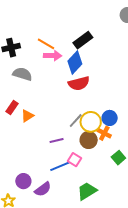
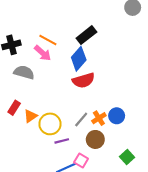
pink arrow: (53, 56) -> (43, 53), moved, turned 42
yellow circle: (91, 122) -> (50, 124), moved
orange cross: (104, 133) -> (99, 118), moved, turned 32

